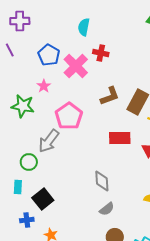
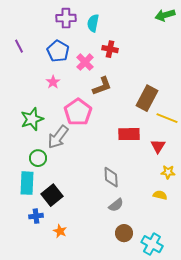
purple cross: (20, 21) -> (66, 18), moved
pink cross: (76, 66) -> (85, 62), size x0.7
brown L-shape: (110, 96) -> (102, 86), moved
green star: (23, 106) -> (32, 119), moved, turned -30
cyan rectangle: (18, 187) -> (27, 183), size x1.6

